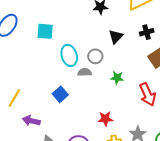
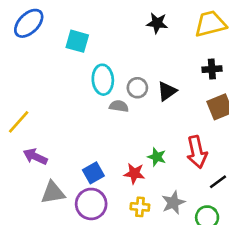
black triangle: (116, 37) -> (167, 91), moved
green star: (117, 78) -> (157, 157), moved
blue square: (60, 94) -> (93, 173), moved

